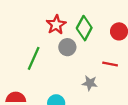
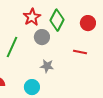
gray star: (90, 83) -> (47, 66), moved

